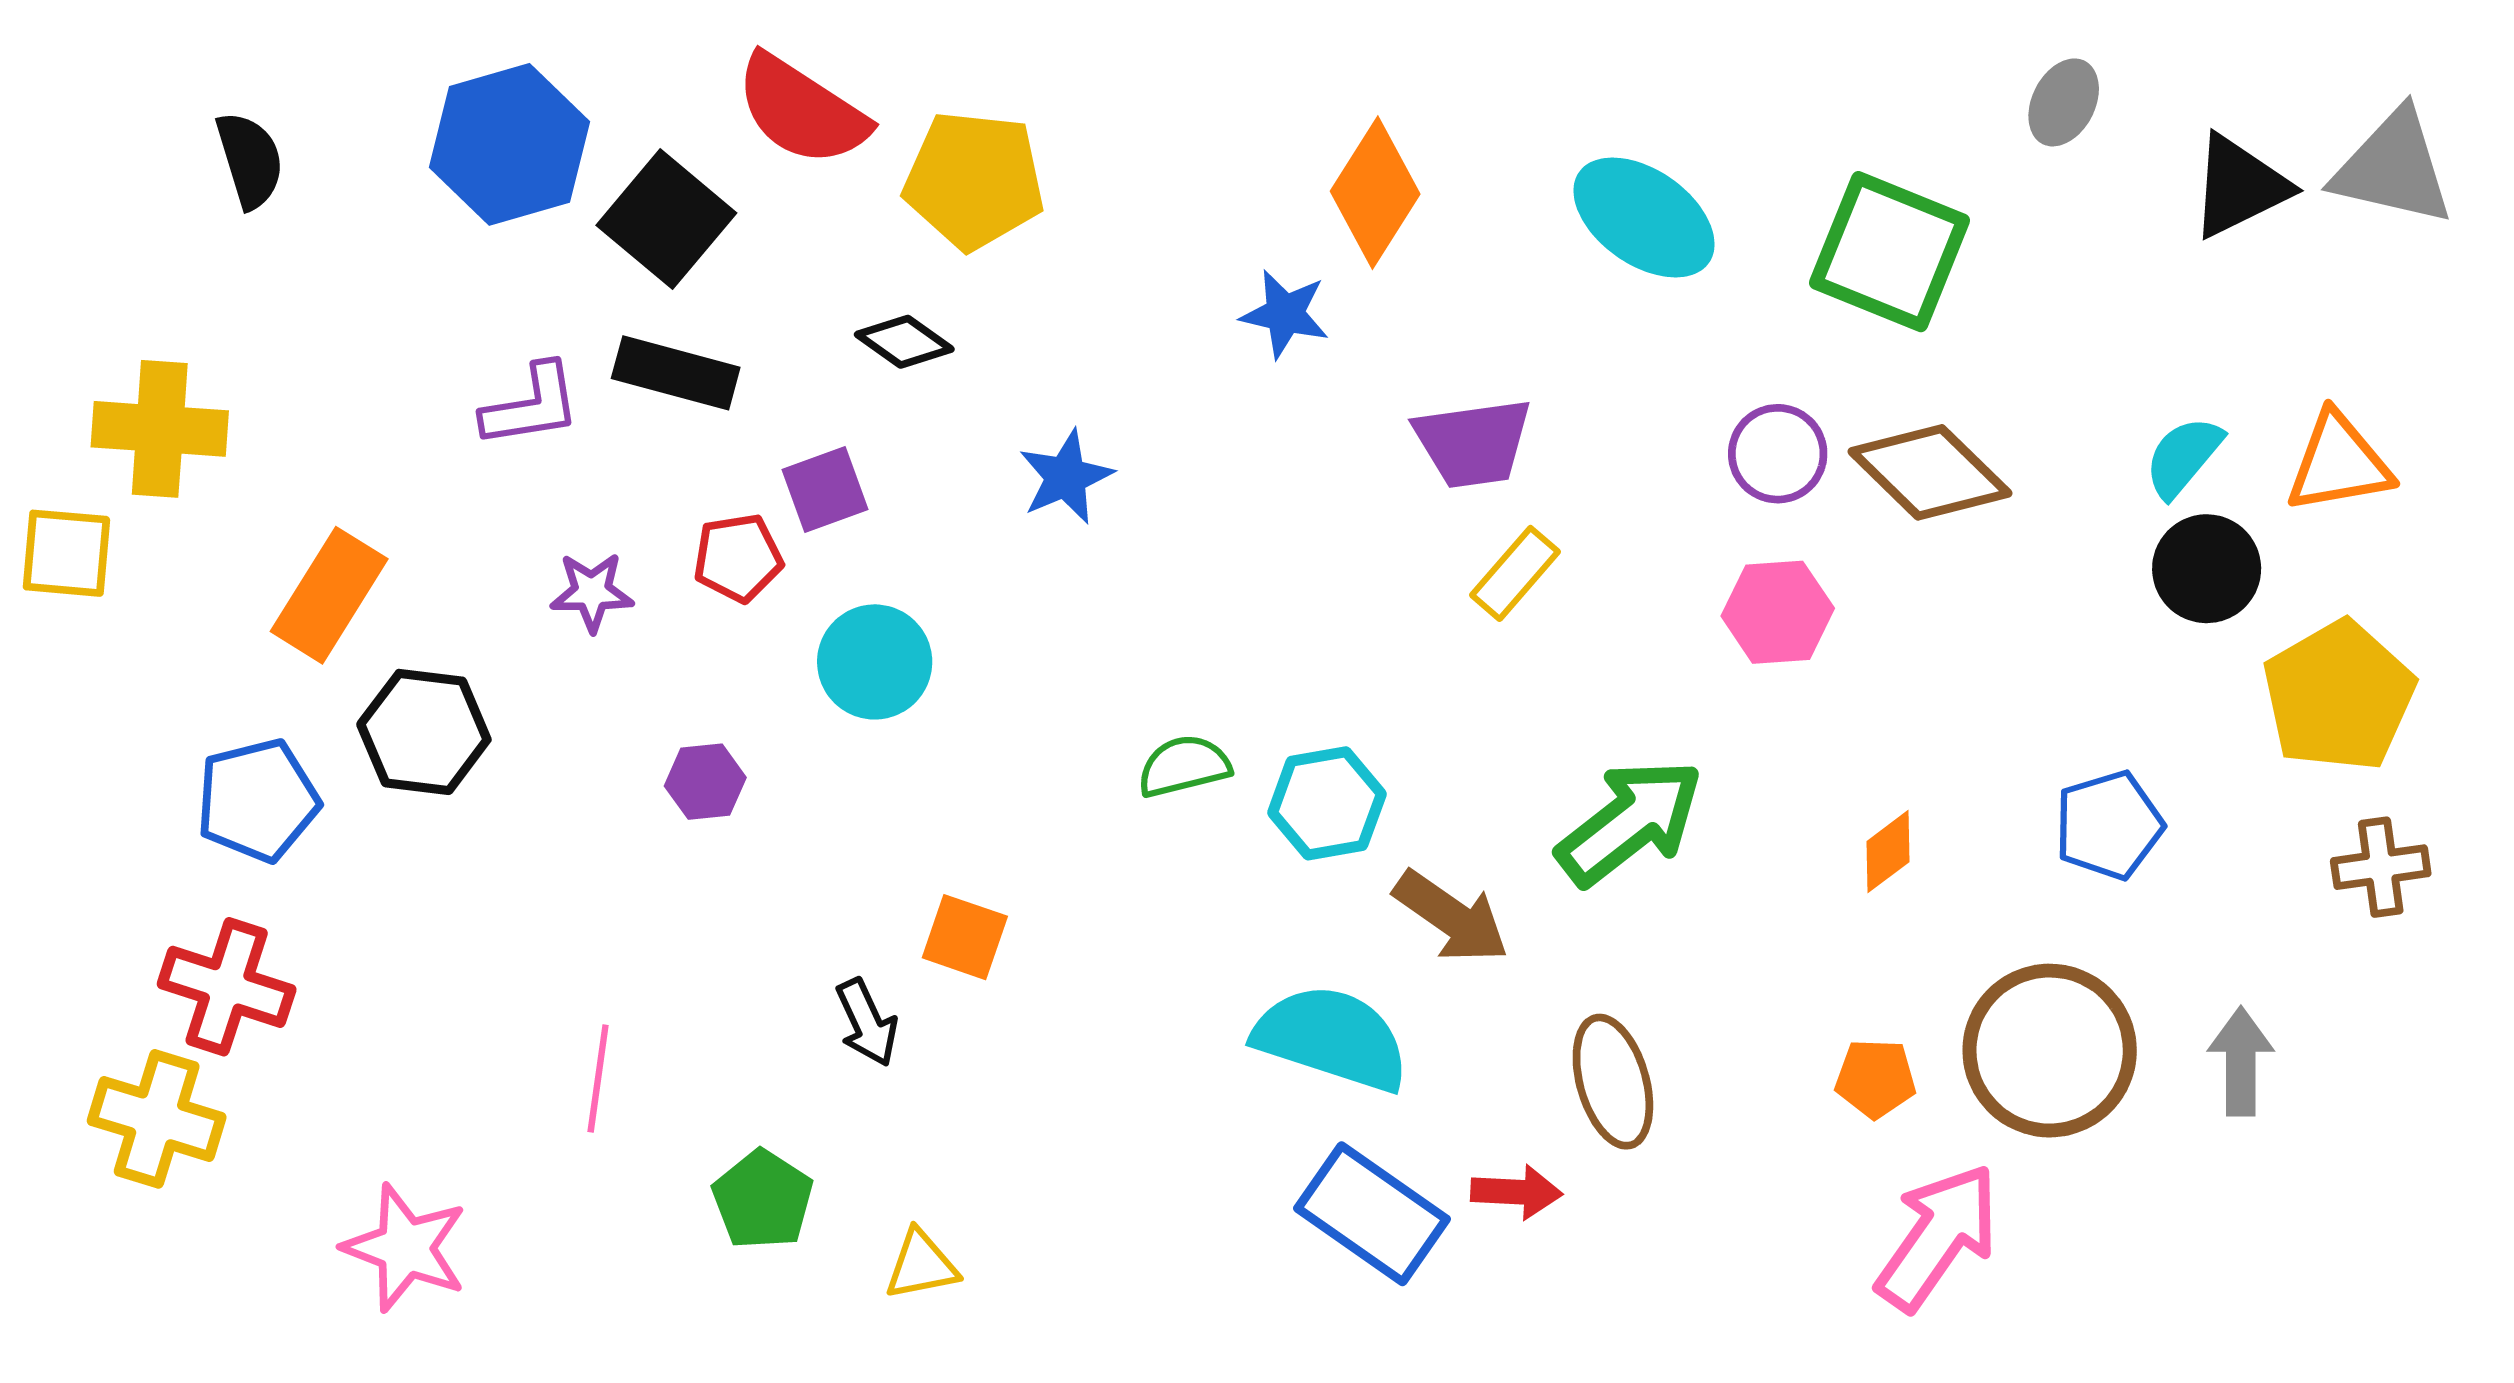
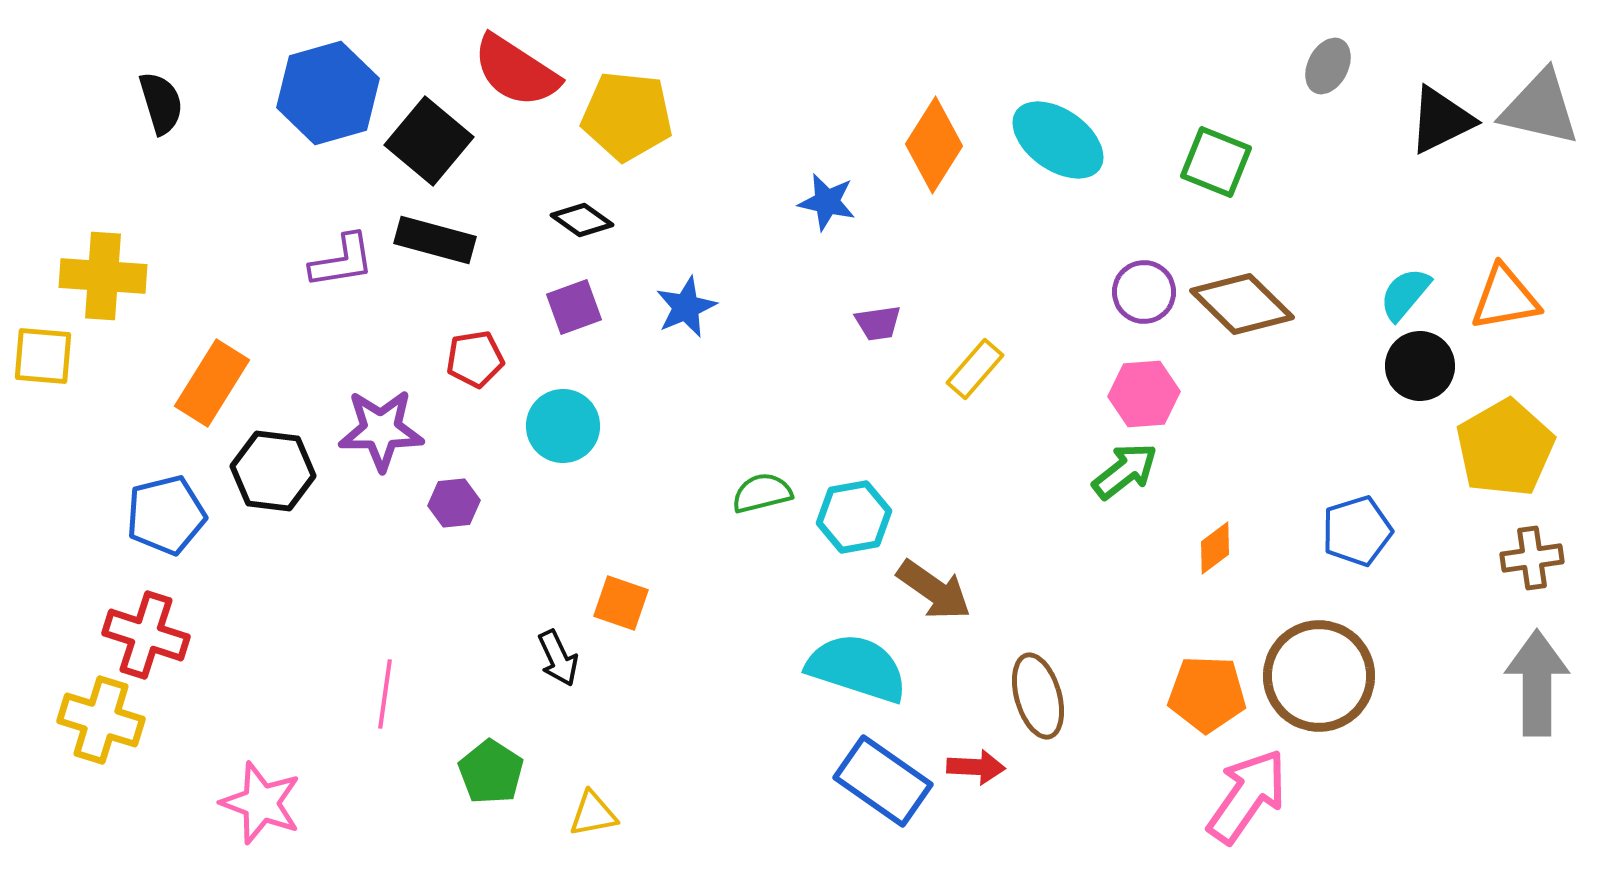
orange diamond: (1375, 193) -> (934, 145), moved
green square: (1890, 252) -> (1216, 162), size x0.7
purple trapezoid: (1473, 443) -> (878, 323), moved, size x0.6
purple square: (825, 489) -> (574, 307), moved
purple star: (592, 592) -> (381, 430), moved, size x1.6
green arrow: (1630, 822) -> (1125, 471), moved, size x0.7
gray arrow: (2241, 1061) -> (1537, 683), moved, size x1.5
orange pentagon: (1876, 1078) -> (1207, 694), size x1.5

